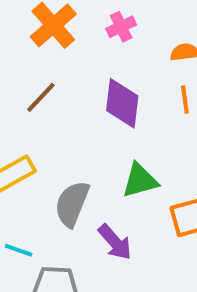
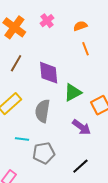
purple diamond: (122, 103) -> (49, 73), moved
purple arrow: (115, 242) -> (81, 127), moved

